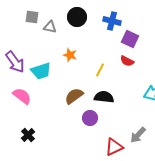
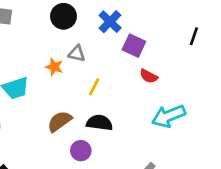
blue cross: (112, 21) -> (110, 22), turned 30
gray triangle: (50, 27) -> (77, 54), moved
red semicircle: (127, 61) -> (149, 76), moved

